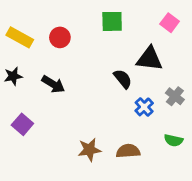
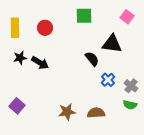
yellow rectangle: (20, 37) -> (15, 28), turned 60
black star: (13, 76) -> (20, 58), moved
gray cross: (175, 96) -> (131, 86), moved
purple square: (22, 124) -> (17, 106), moved

